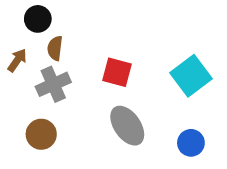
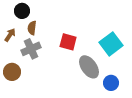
gray ellipse: (127, 126) -> (89, 67), moved
brown circle: (41, 134) -> (12, 72), moved

